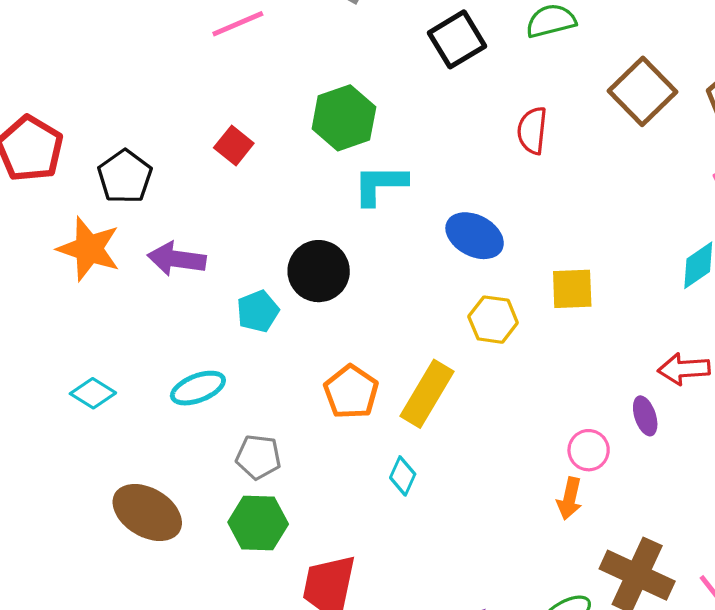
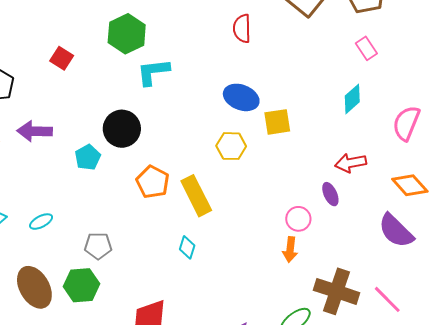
blue ellipse: (475, 236) -> (241, 97), moved
cyan ellipse: (198, 388) -> (41, 222), moved, size x0.7
orange pentagon: (351, 392) -> (153, 182), moved
yellow rectangle: (427, 394) -> (196, 196), turned -51
brown ellipse: (147, 512) -> (34, 287), turned 36
green hexagon: (258, 523) -> (82, 285), moved

